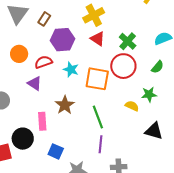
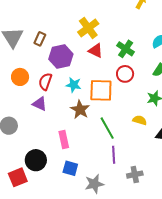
red semicircle: (43, 62) -> (45, 82), turned -42
red circle: (123, 66) -> (125, 74), size x0.7
brown star: (65, 105) -> (80, 110), moved
yellow semicircle: (132, 106) -> (140, 120), moved
pink rectangle: (42, 121) -> (64, 140), moved

